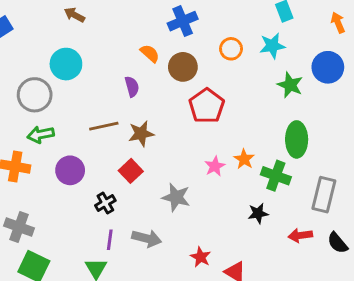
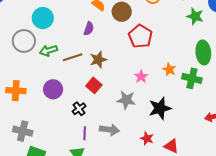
purple semicircle: (132, 87) -> (89, 29), turned 40
green arrow: (41, 134) -> (48, 51), moved
pink star: (215, 166) -> (141, 77), moved
black star: (258, 213) -> (160, 108), moved, size x1.6

